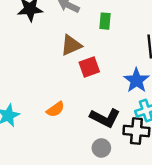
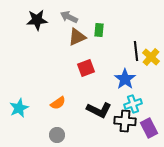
brown triangle: (71, 45) -> (77, 37), moved
gray circle: (101, 148) -> (57, 135), moved

